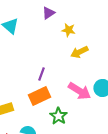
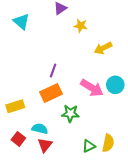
yellow arrow: (79, 52) -> (103, 48), moved
green star: (58, 116) -> (70, 113), turned -30

